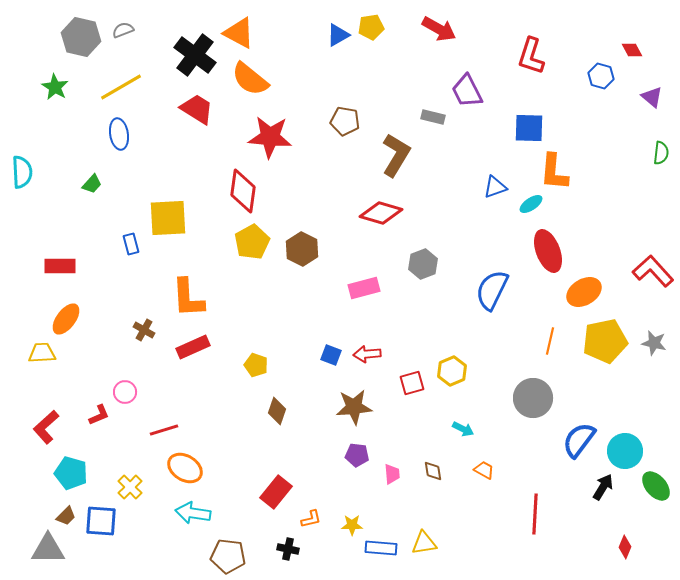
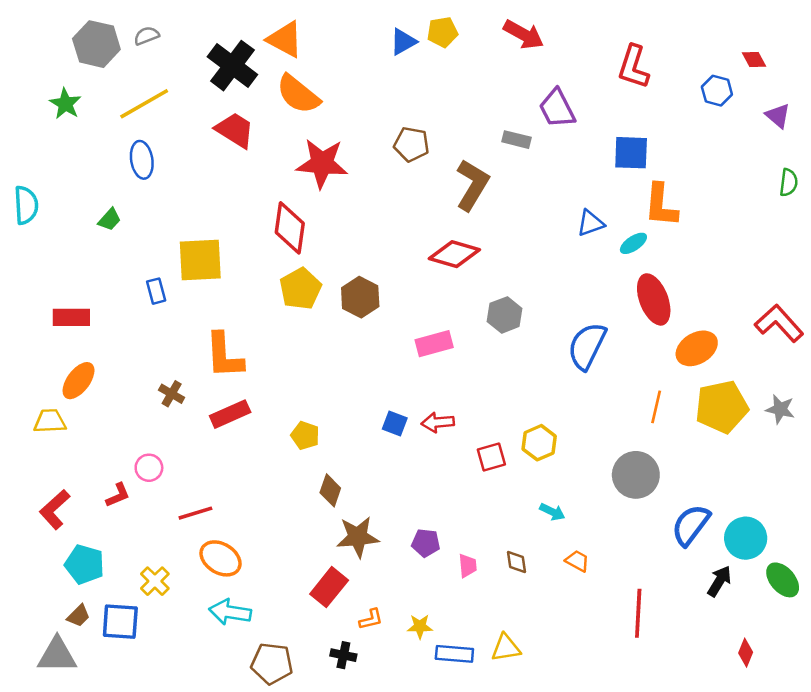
brown star: (354, 407) -> (358, 537), moved

